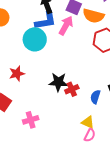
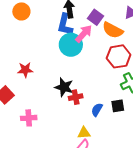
blue L-shape: (46, 21) -> (65, 25), turned 100
cyan circle: (35, 39) -> (71, 45), moved
yellow triangle: (88, 122) -> (84, 133), turned -40

